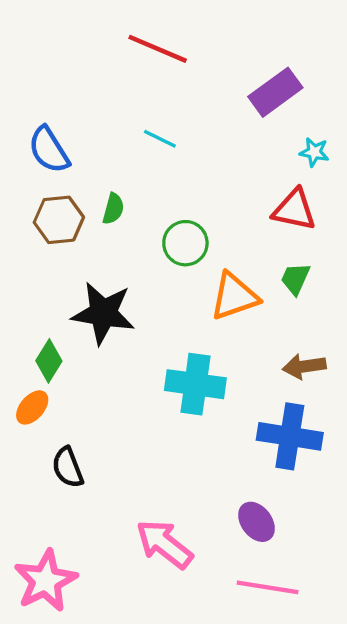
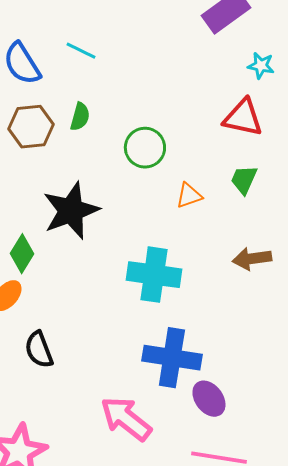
cyan line: (160, 139) -> (81, 51), moved
orange triangle: (234, 296) -> (189, 196), size x0.6
black star: (103, 313) -> (71, 211), turned -30
blue cross: (290, 436) -> (172, 358), moved

